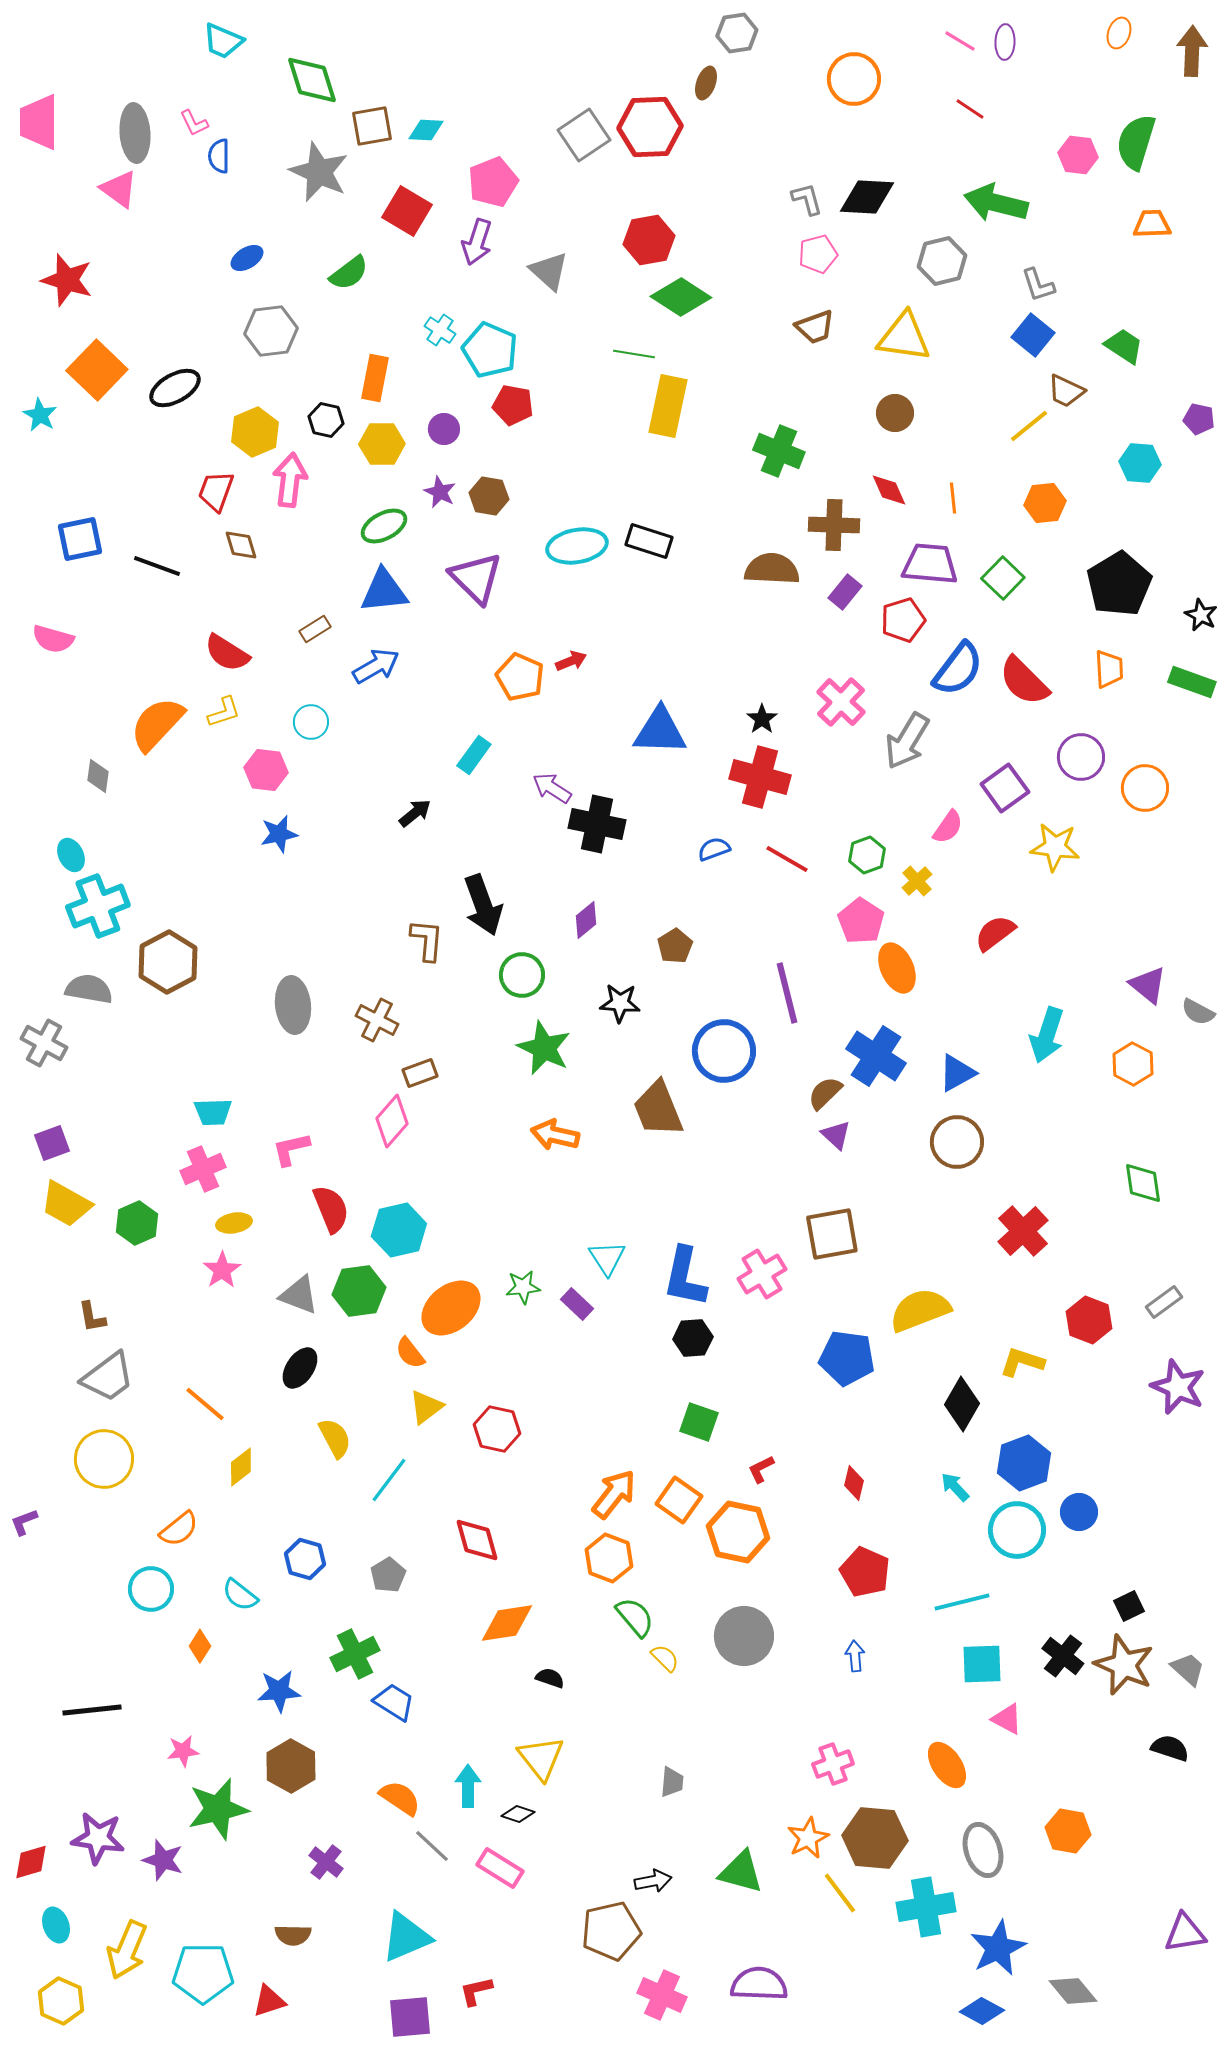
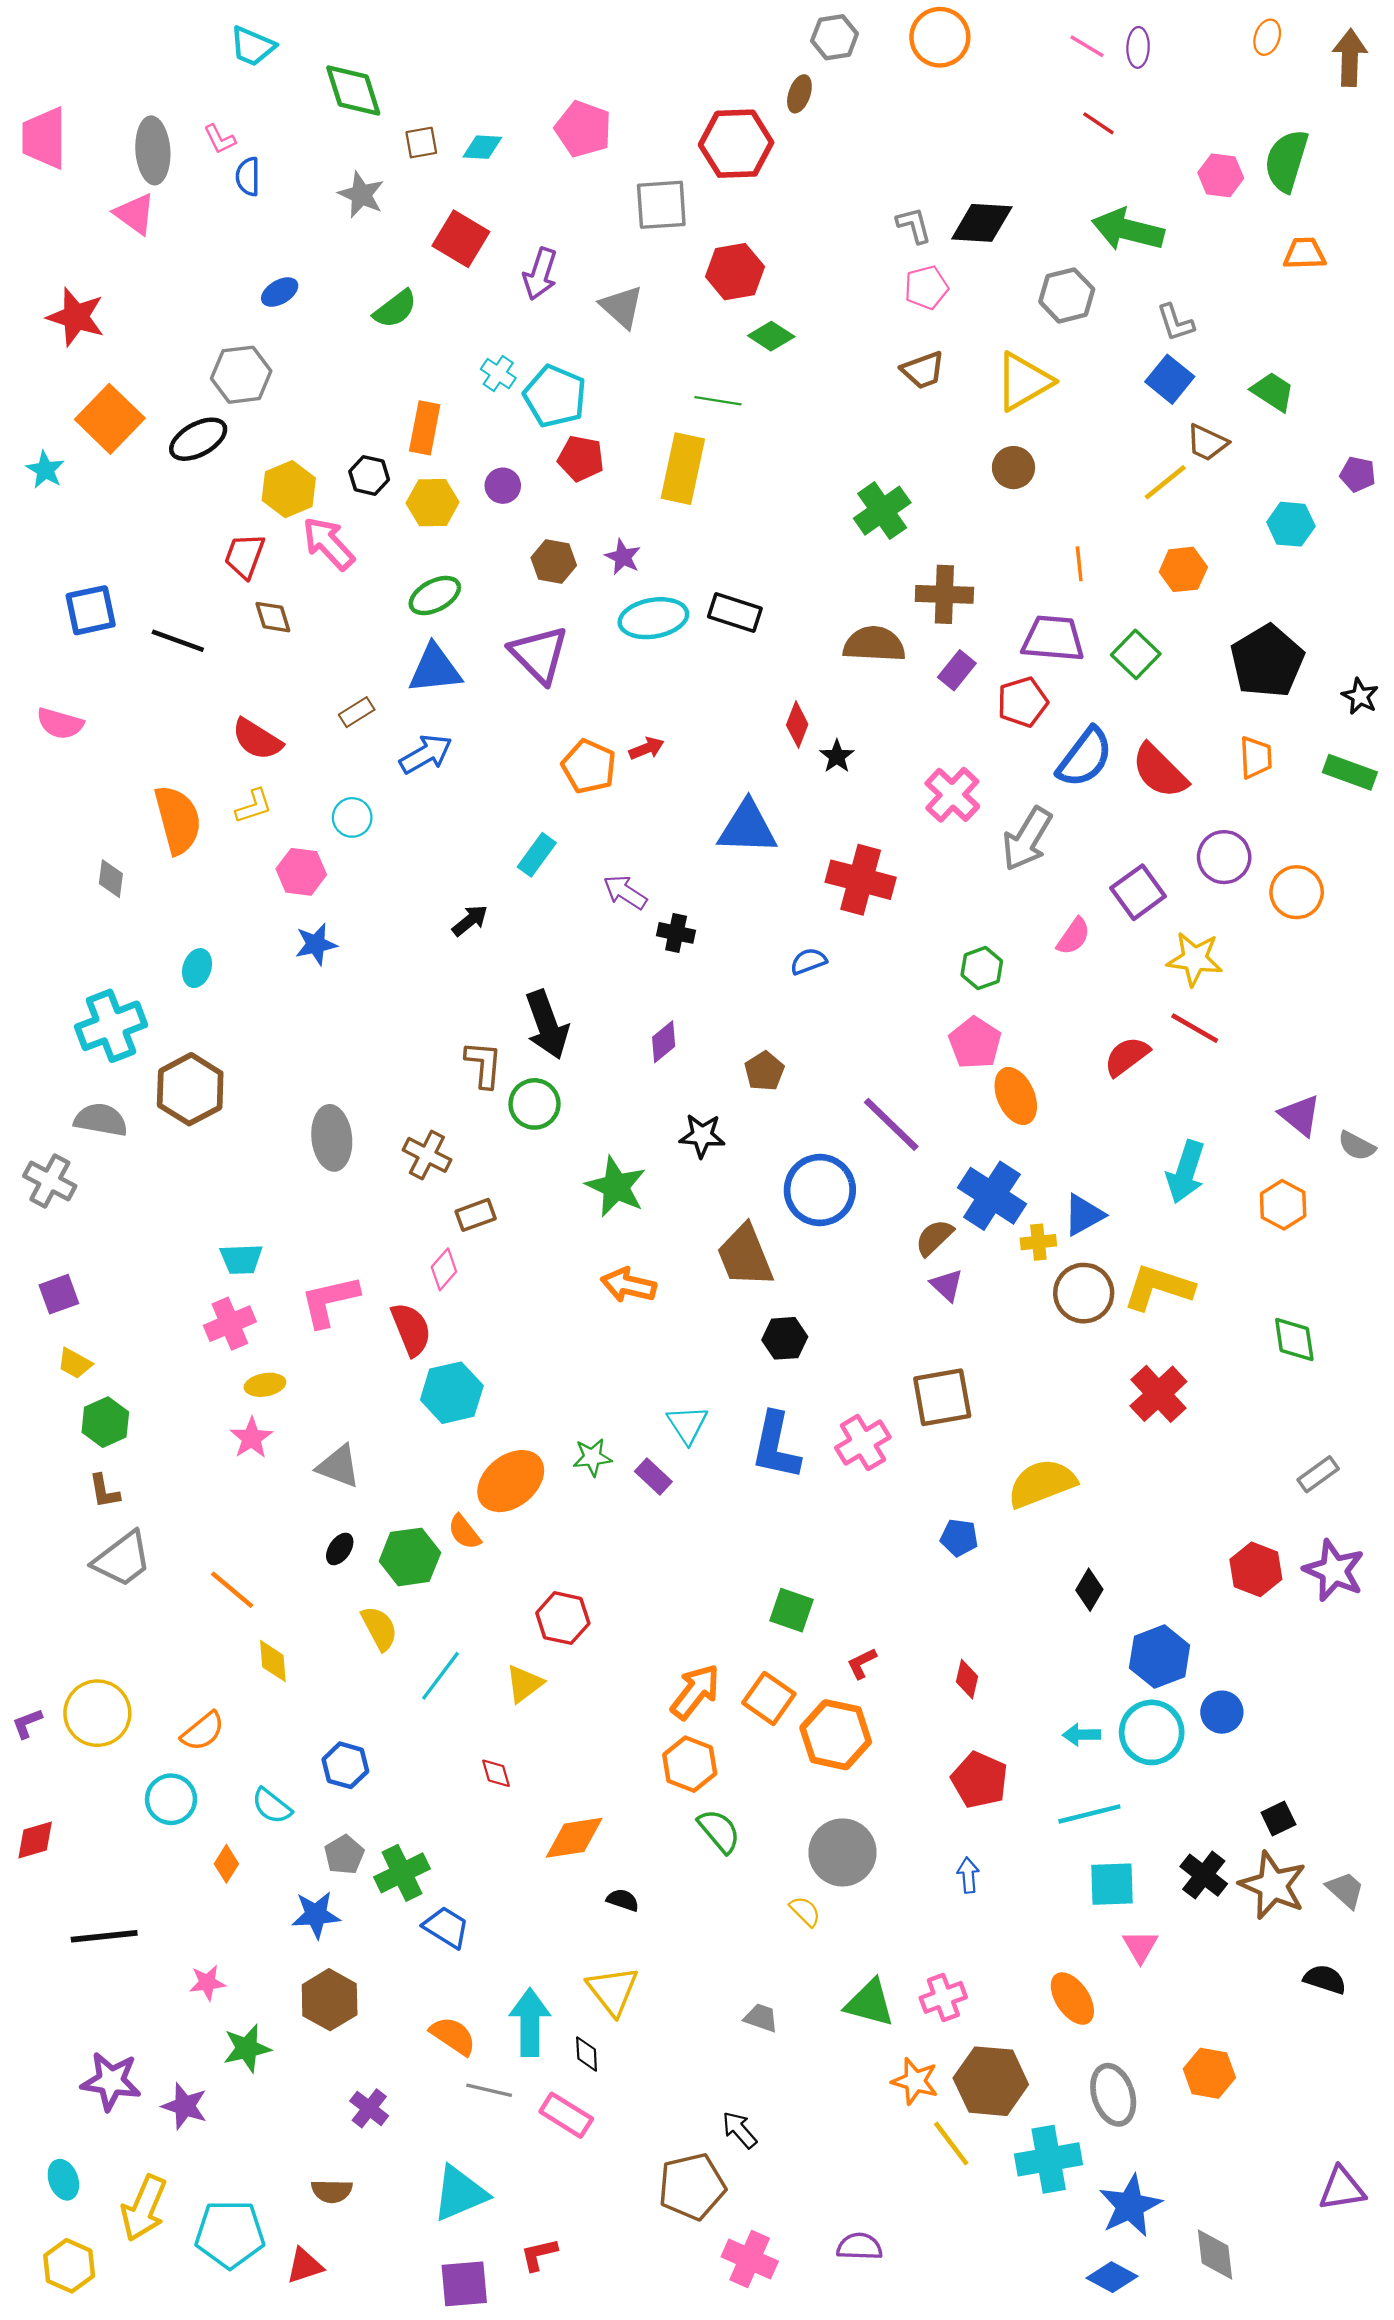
orange circle: (854, 79) -> (940, 37), moved
brown square: (372, 126) -> (421, 143), size x0.7
gray square: (584, 135) -> (661, 205), moved, turned 30
gray star: (319, 172) -> (361, 195), size x0.7
pink pentagon: (493, 182) -> (583, 129), moved, turned -30
green diamond: (681, 297) -> (771, 336), size x0.7
gray hexagon: (271, 331) -> (241, 375), moved
yellow triangle: (904, 337) -> (1024, 381), turned -38
yellow rectangle: (668, 406) -> (683, 469), moved
green cross: (779, 451) -> (882, 511), turned 33
pink arrow: (290, 480) -> (328, 543), turned -50
red diamond: (889, 490) -> (797, 725), moved, turned 45
purple star: (440, 492) -> (623, 557), moved
black star: (762, 719) -> (837, 756), moved
orange semicircle: (157, 724) -> (178, 820), turned 122
black cross: (597, 824) -> (676, 933), size x0.6
cyan ellipse: (71, 855) -> (197, 968), moved, turned 44
red line: (787, 859) -> (1195, 1028), moved
yellow cross: (917, 881) -> (1038, 1242), moved, turned 36
green circle: (522, 975) -> (534, 1104), moved
purple line: (787, 993) -> (891, 1124), turned -32
pink diamond: (392, 1121) -> (444, 1269), size x0.7
pink L-shape: (291, 1149) -> (330, 1301), size x1.4
yellow trapezoid: (66, 1204) -> (75, 1363), size x0.6
red semicircle: (331, 1209) -> (411, 1329), moved
green hexagon: (137, 1223) -> (105, 1422), moved
green hexagon: (359, 1291) -> (410, 1557), moved
red hexagon: (1089, 1320) -> (1256, 1569), moved
black hexagon: (693, 1338) -> (785, 1338), moved
blue pentagon: (847, 1358) -> (959, 1538), size x0.6
yellow L-shape: (1022, 1362) -> (1158, 1287), moved, size x1.4
black ellipse: (300, 1368) -> (340, 1549), size x0.7
black diamond: (962, 1404) -> (1089, 1590), size x0.7
yellow triangle: (426, 1407) -> (524, 1684), moved
yellow circle: (104, 1459) -> (97, 1713), moved
yellow diamond: (241, 1467) -> (273, 1661), turned -57
cyan arrow: (955, 1487) -> (1081, 1735), moved, turned -48
red diamond: (477, 1540) -> (496, 1773), moved, size x0.6
gray pentagon: (388, 1575) -> (344, 1855), moved
yellow semicircle: (665, 1658) -> (805, 1911), moved
pink triangle: (1007, 1719) -> (1140, 1946), turned 32
gray trapezoid: (672, 1782) -> (761, 2018), turned -76
cyan arrow: (468, 1786) -> (530, 2022), size x1.4
green star: (218, 1809) -> (247, 2048), size x0.7
black diamond: (518, 1814) -> (587, 2054), turned 68
orange star: (808, 1838) -> (915, 2081), turned -30
gray line: (432, 1846) -> (489, 2090), turned -30
red diamond: (31, 1862) -> (35, 1840), moved
green triangle: (741, 1872) -> (870, 2003), moved
black arrow: (653, 1881) -> (739, 2130), turned -120
purple semicircle: (759, 1984) -> (859, 2247), size x0.7
gray diamond: (1073, 1991) -> (1215, 2254), turned 33

